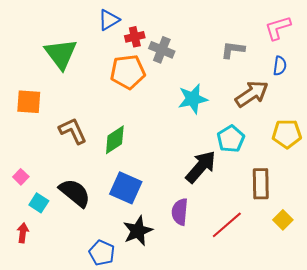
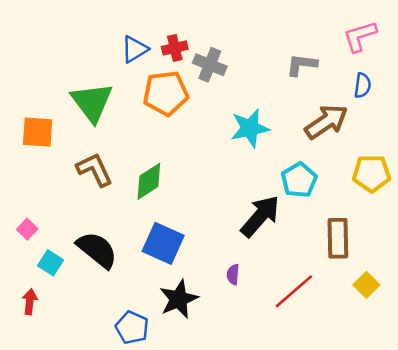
blue triangle: (109, 20) -> (135, 49), moved
green triangle: (61, 54) -> (92, 102), moved
purple semicircle: (180, 212) -> (233, 274), size x0.6

